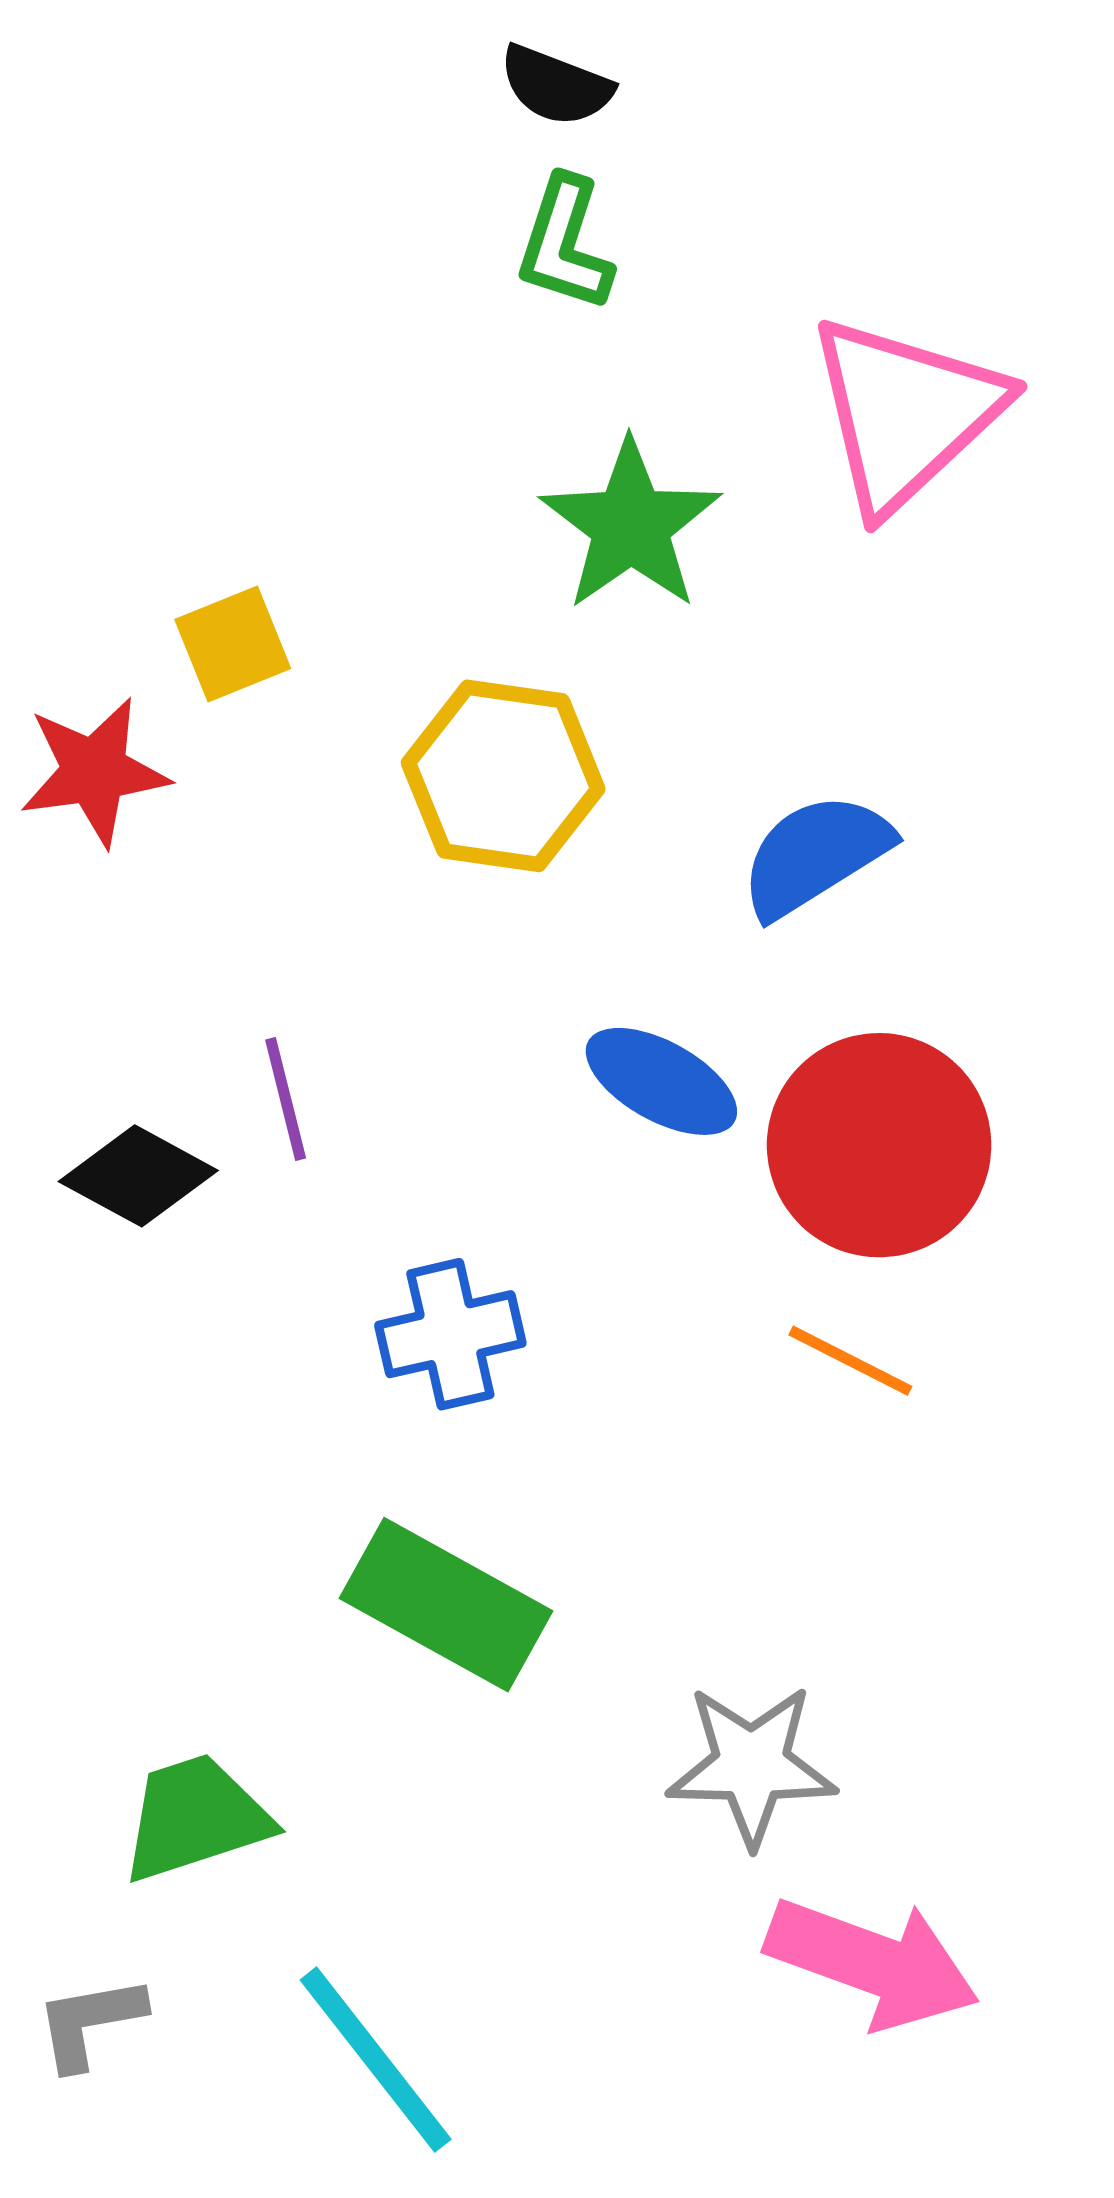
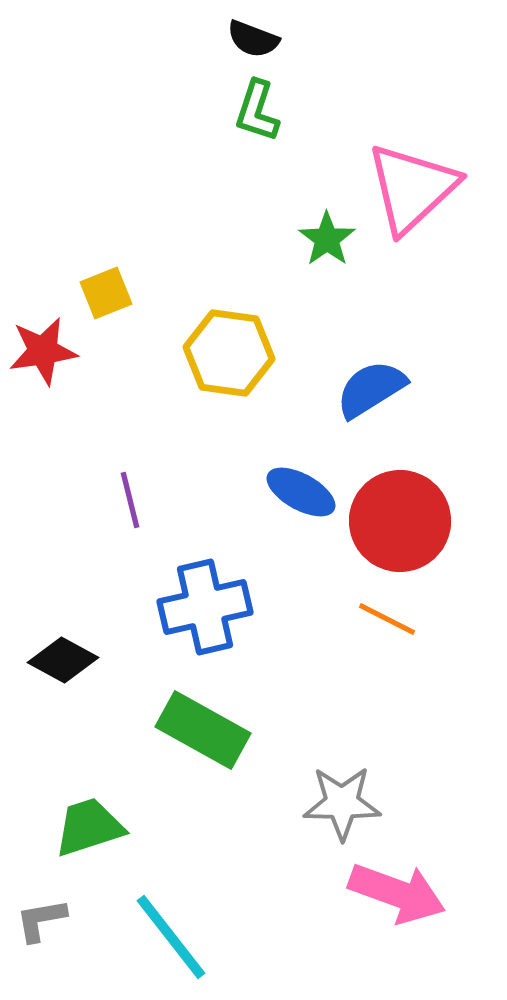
green star: (631, 525) -> (327, 239), moved, size x0.7
black diamond: (138, 1176) -> (63, 660), moved
blue cross: (450, 1334) -> (205, 607), size x1.4

